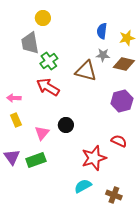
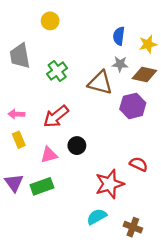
gray trapezoid: (30, 43) -> (20, 56), moved
red arrow: (48, 87) -> (56, 116), moved, turned -70
purple hexagon: (122, 101) -> (133, 106), moved
pink triangle: (42, 133) -> (49, 155), turned 35

